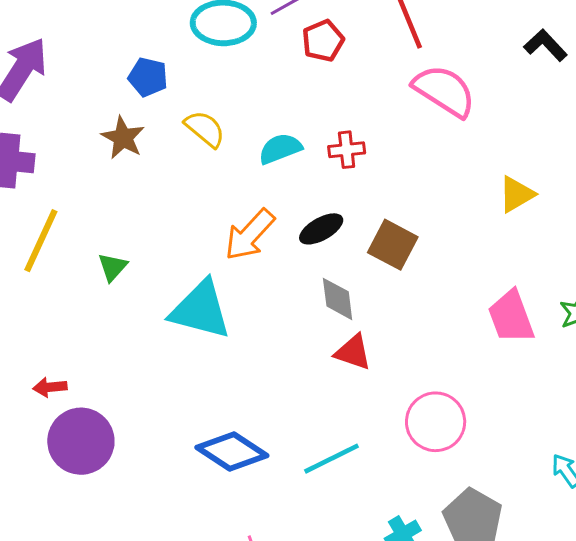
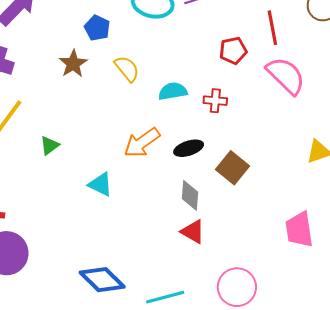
red pentagon: (323, 41) -> (233, 51), moved
cyan triangle: (200, 310) -> (100, 184), size x0.6

